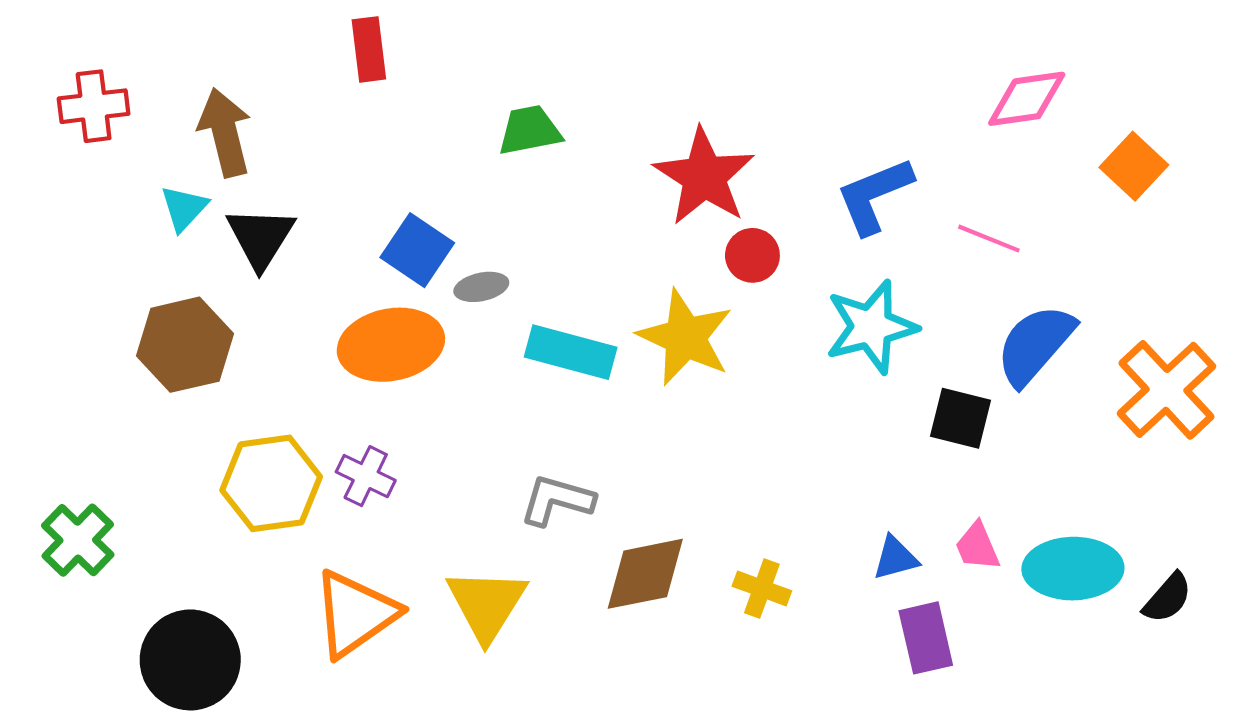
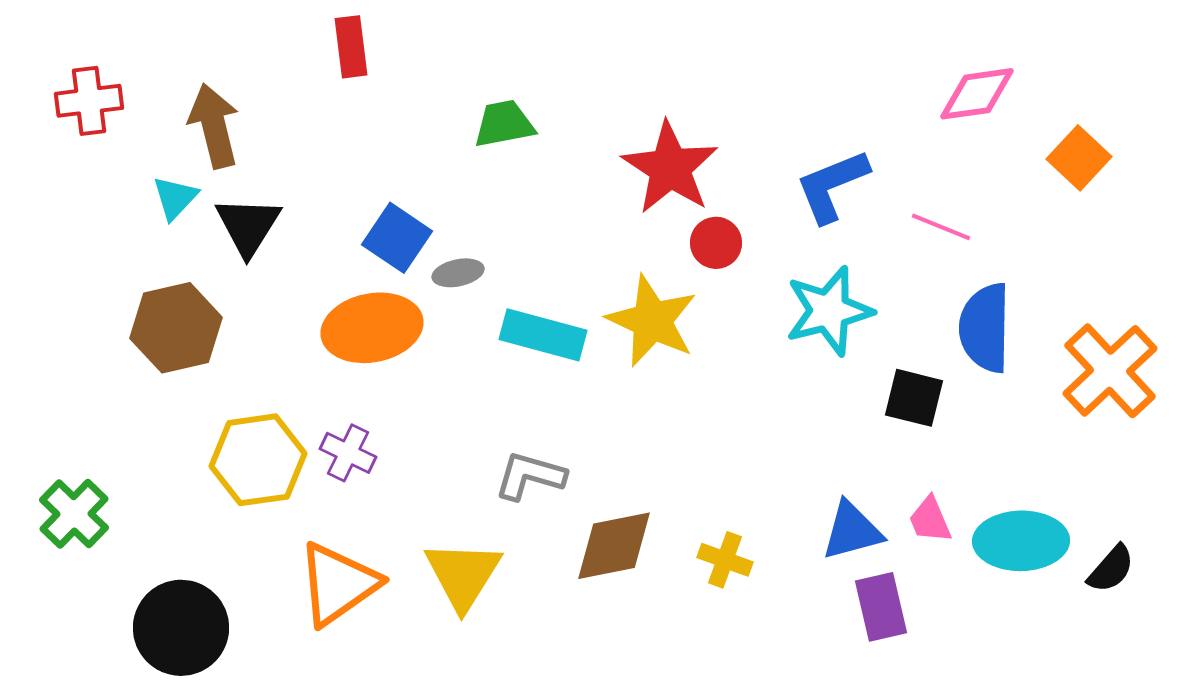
blue semicircle: (1035, 345) -> (985, 328), turned -40
blue triangle: (895, 558) -> (852, 531), size x1.4

